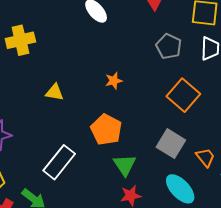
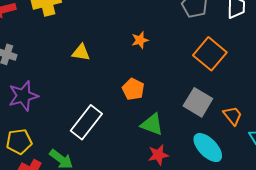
orange pentagon: (106, 130) -> (133, 89), size x0.7
green triangle: (125, 165) -> (152, 124), turned -35

